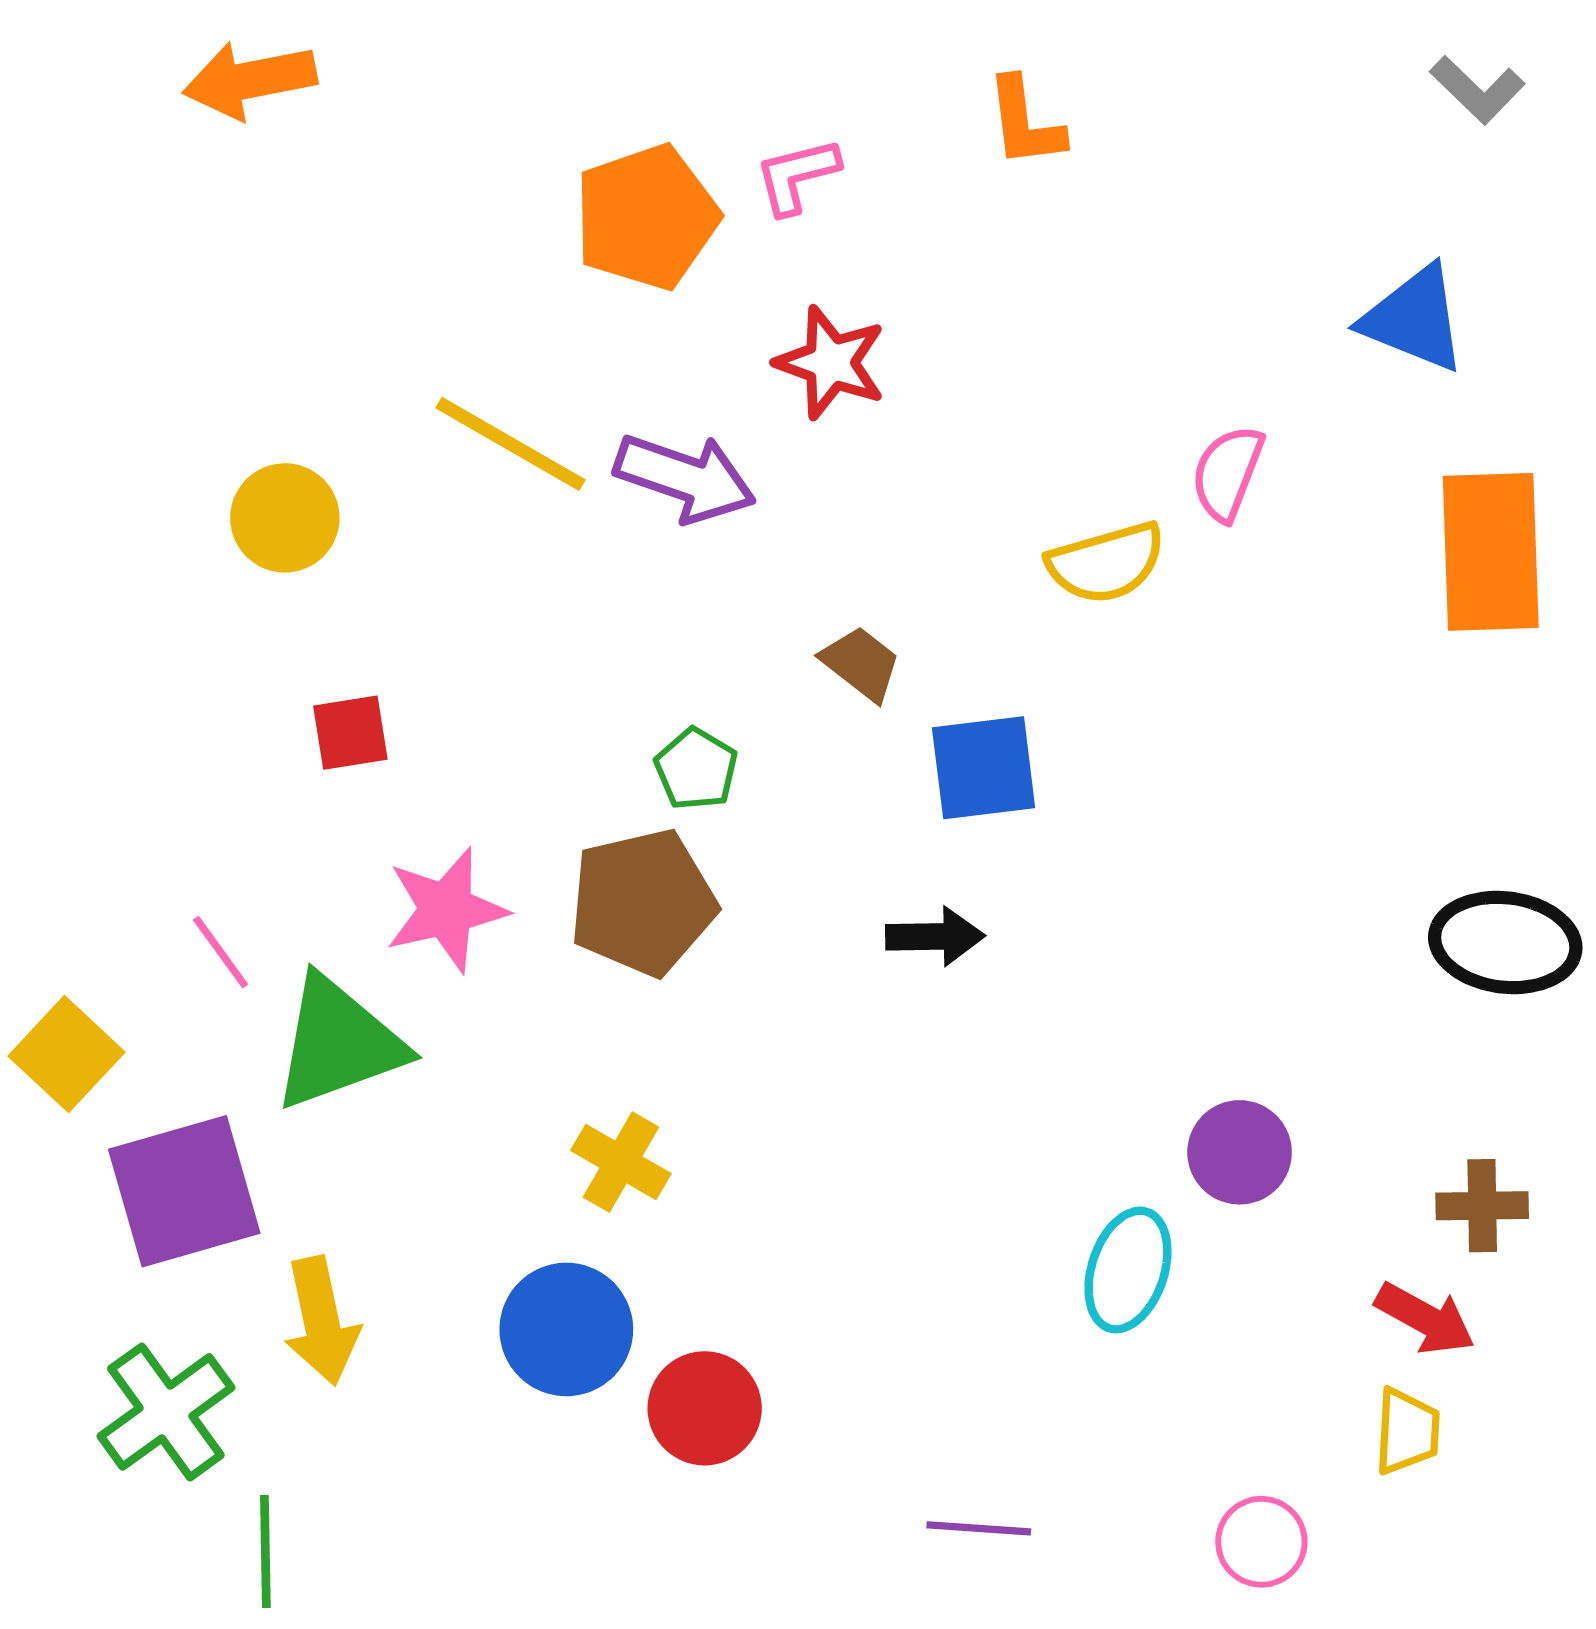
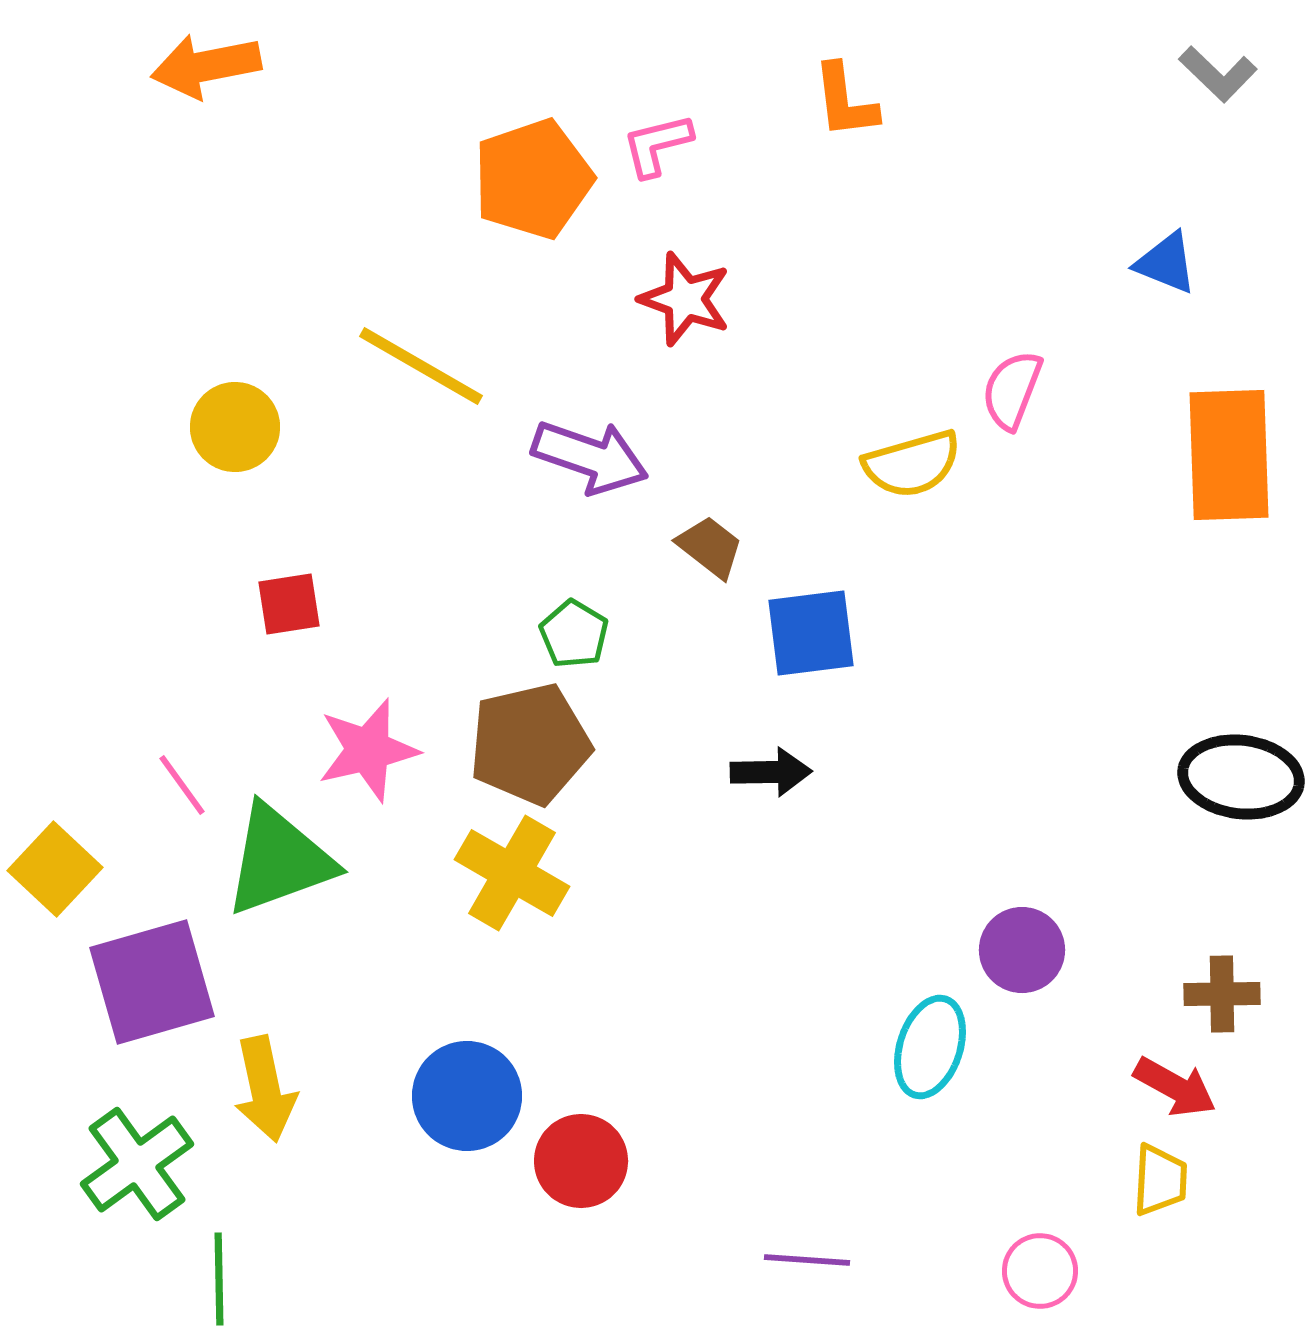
blue triangle: (1414, 319) -> (1166, 263), size x0.7
purple arrow: (685, 478) -> (590, 457), moved
yellow cross: (621, 1162) -> (512, 873), moved, size x1.4

